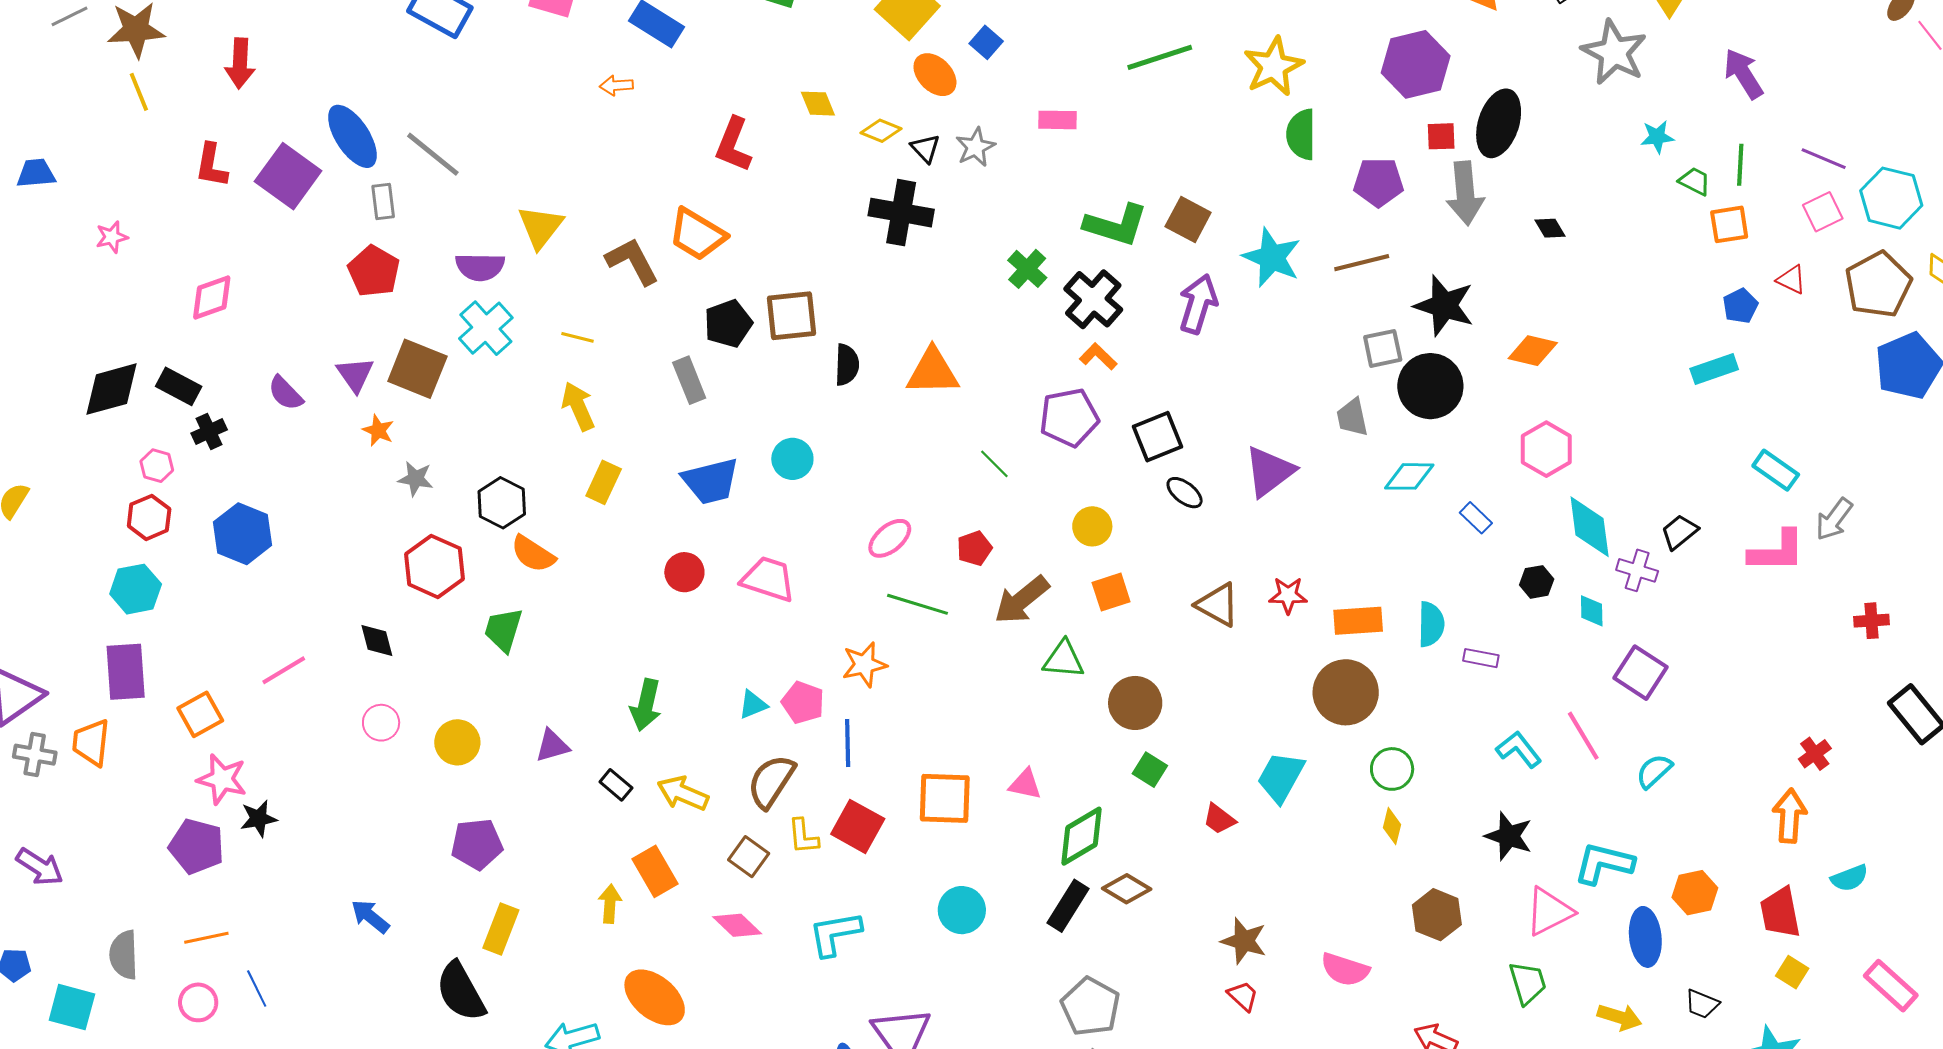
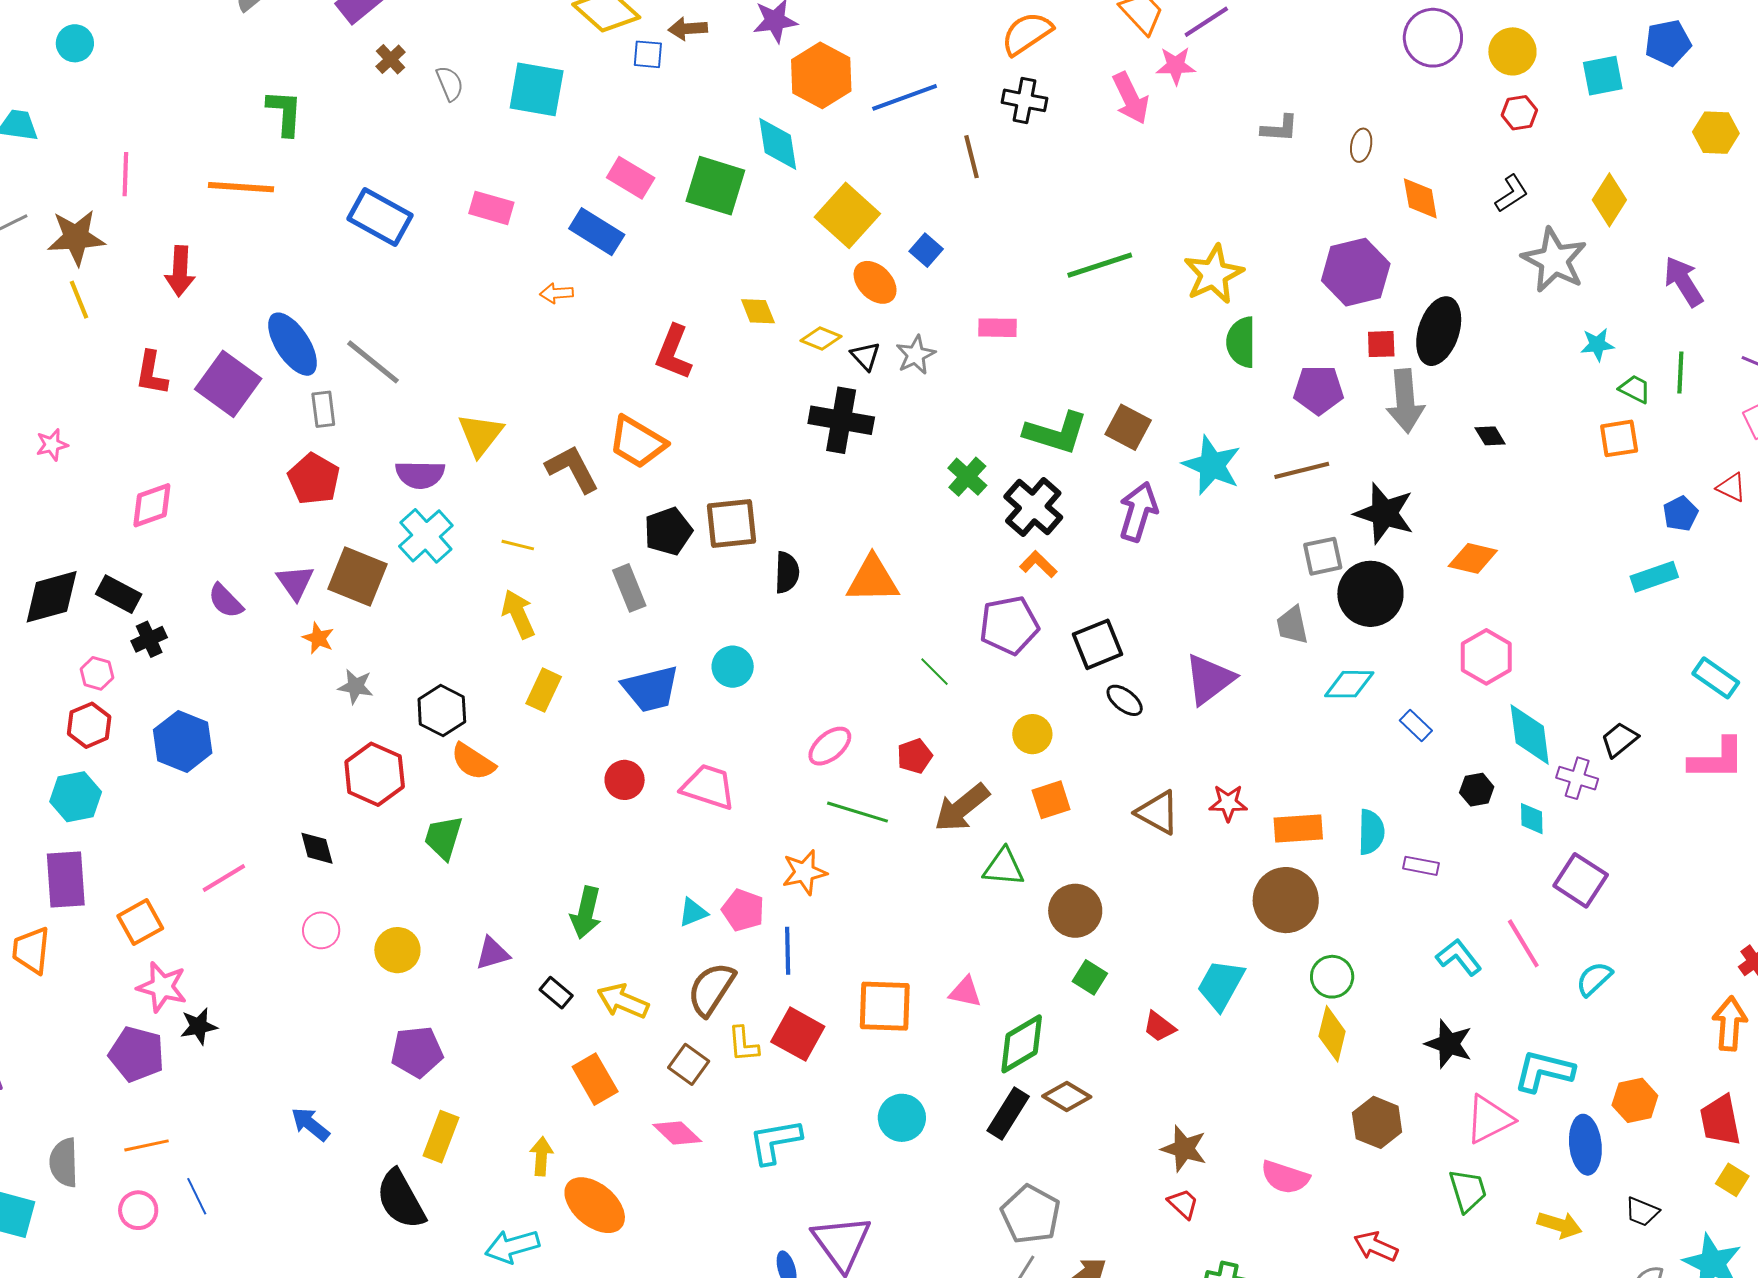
orange square: (1729, 224) -> (1619, 438), moved
yellow diamond: (1392, 826) -> (1332, 1034), size x1.5
yellow arrow: (610, 904) -> (541, 1156), moved

